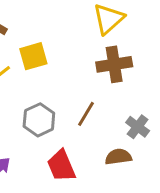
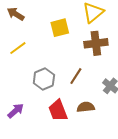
yellow square: (33, 56) -> (60, 28), moved
brown semicircle: (118, 157) -> (86, 107), moved

